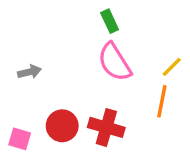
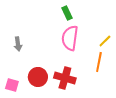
pink semicircle: (114, 62) -> (70, 38), turned 40
gray arrow: (29, 72) -> (18, 44), turned 96

